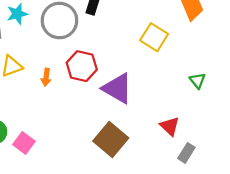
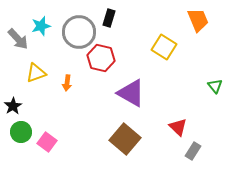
red hexagon: (82, 66) -> (101, 58), moved
green triangle: (197, 81) -> (215, 86), moved

